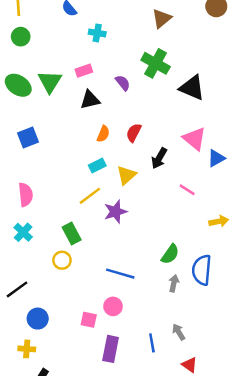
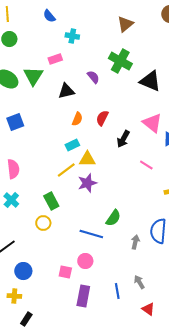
pink rectangle: (84, 71) -> (55, 59), moved
yellow triangle: (126, 175) -> (87, 159), moved, turned 42
green semicircle: (170, 254) -> (113, 218), moved

